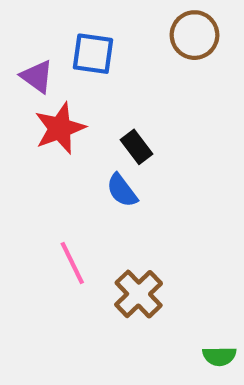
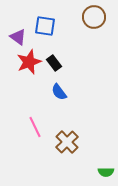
black rectangle: (137, 147) -> (54, 63), moved

